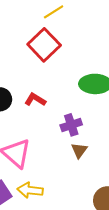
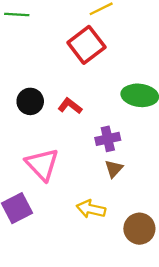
yellow arrow: (30, 190) -> (91, 209), moved

